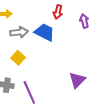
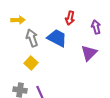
gray arrow: (19, 32) -> (32, 38), turned -102
purple triangle: (77, 80) -> (89, 53), moved

